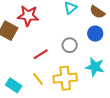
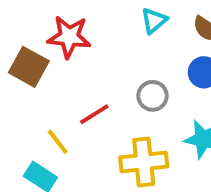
yellow line: (38, 79) -> (58, 142), moved

